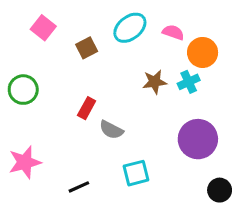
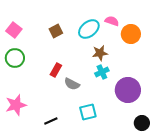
pink square: (43, 28) -> (14, 30), moved
cyan ellipse: (130, 28) -> (89, 29), moved
cyan cross: (189, 82) -> (102, 72), moved

